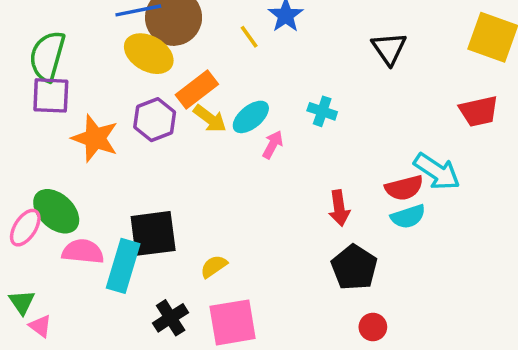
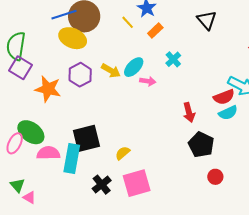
orange rectangle: (197, 90) -> (155, 31), moved, size x0.7
purple square: (51, 95) -> (20, 68), turned 35
cyan cross: (322, 111) -> (173, 59), turned 35
pink arrow: (273, 145) -> (148, 81), turned 77

